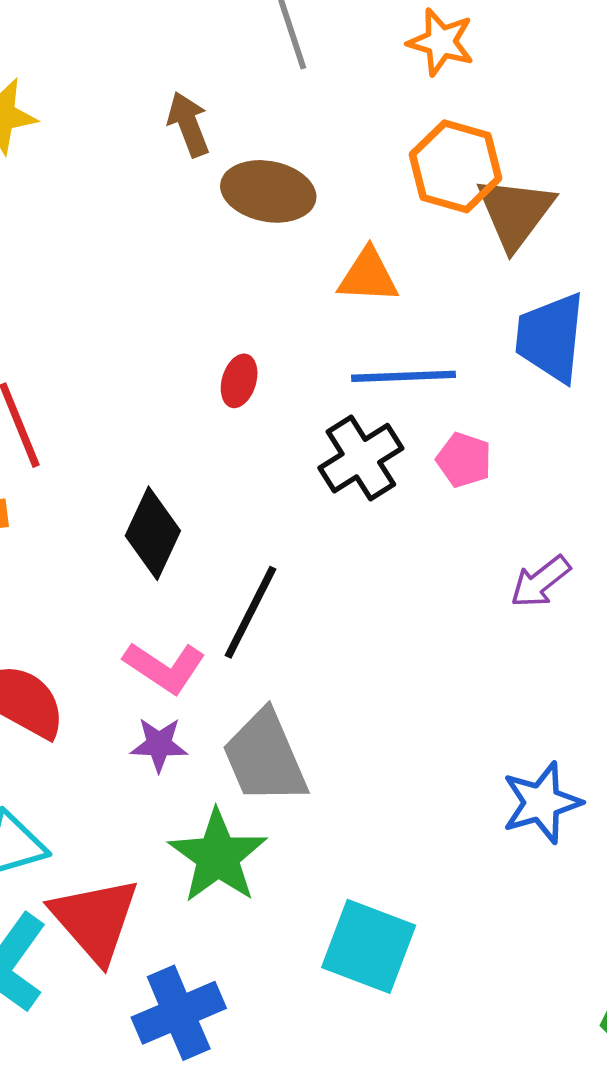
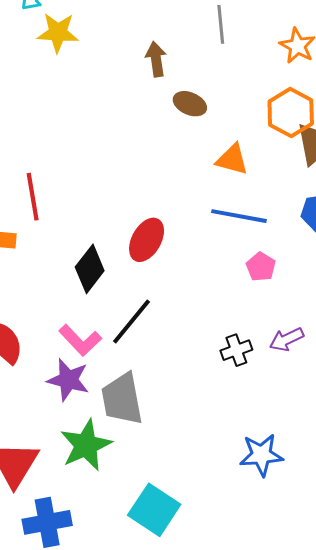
brown ellipse: (268, 191) -> (190, 104), size x0.7
red ellipse: (239, 381) -> (147, 240), moved, size x1.6
black cross: (361, 458) -> (236, 350), moved, size x0.7
purple star: (159, 745) -> (68, 380), size x1.4

